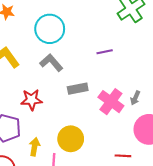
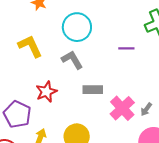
purple line: (105, 52) -> (126, 48), moved
red star: (32, 100) -> (46, 92), turned -30

